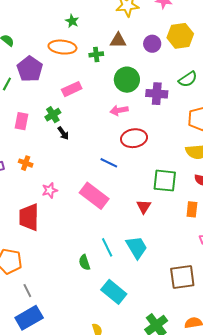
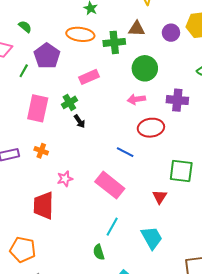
green cross: (96, 54) -> (114, 42), size x1.5
purple cross: (157, 94) -> (177, 100), moved
pink rectangle: (21, 121) -> (38, 108), size x1.5
cyan line: (107, 247) -> (112, 227), moved, turned 54

